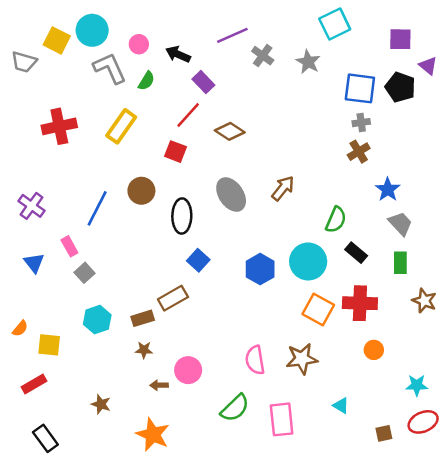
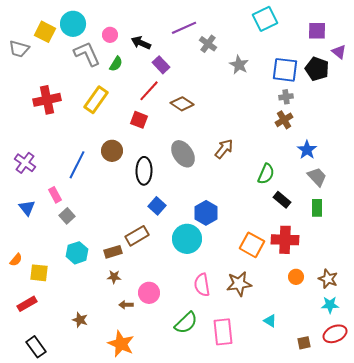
gray star: (308, 62) -> (239, 65), moved
cyan circle: (308, 261) -> (187, 239), moved
brown star: (424, 301) -> (328, 279), moved

